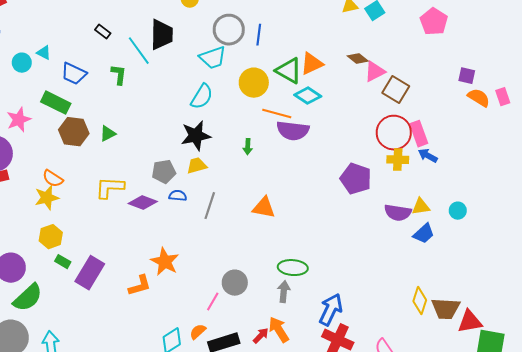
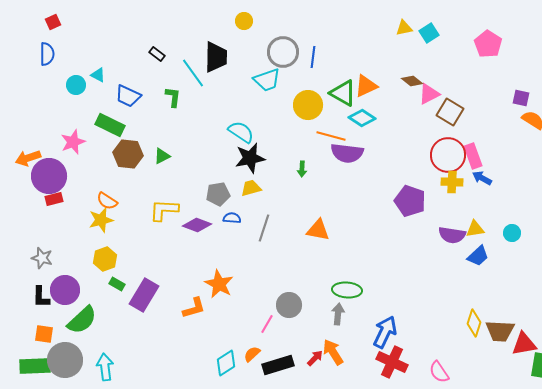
cyan semicircle: (202, 97) -> (241, 132), moved, turned -88

